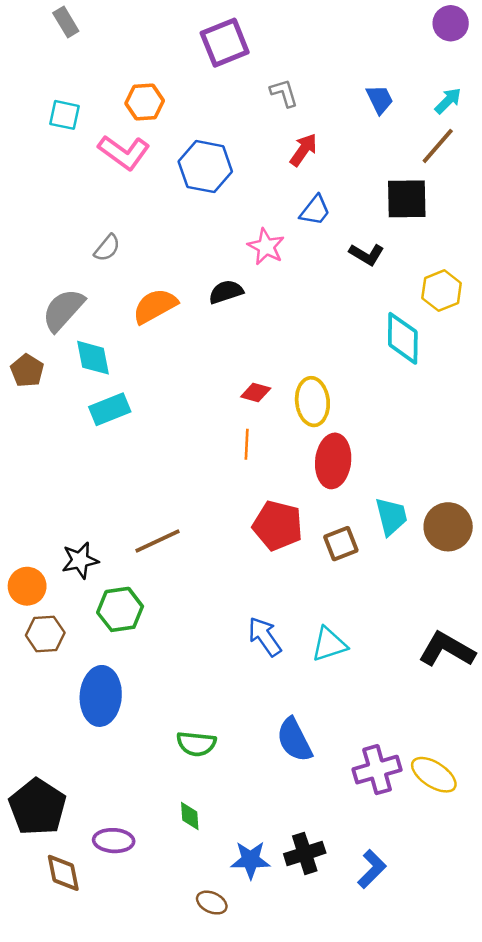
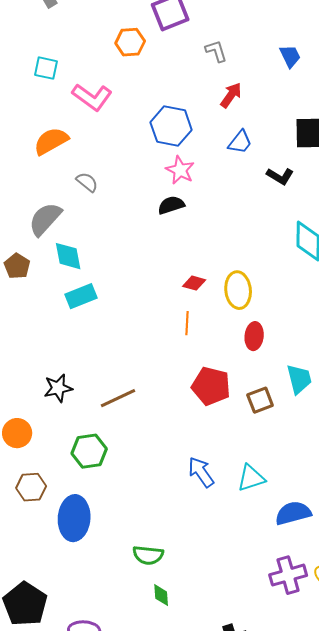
orange hexagon: (145, 102) -> (130, 42), moved
blue hexagon: (205, 167) -> (171, 126), moved
pink star: (266, 247) -> (180, 170), moved
gray semicircle: (107, 248) -> (87, 182), moved, turned -90
orange semicircle: (155, 306) -> (51, 141), moved
red ellipse: (333, 461) -> (254, 336), size x0.7
black star: (80, 560) -> (58, 388), moved
brown hexagon: (45, 634) -> (31, 487), moved
blue semicircle: (294, 740) -> (293, 513), moved, turned 102
green diamond: (190, 816) -> (161, 595), moved

